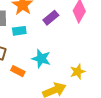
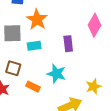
purple rectangle: (51, 18) -> (68, 44), moved, turned -56

